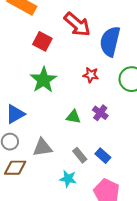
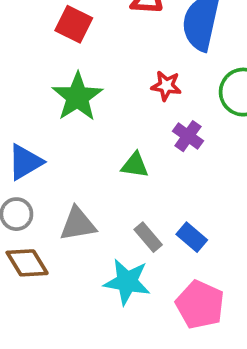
purple cross: (100, 113) -> (188, 136), moved
brown diamond: (15, 168) -> (27, 263), turned 60
cyan star: (68, 179) -> (127, 282), size x1.4

